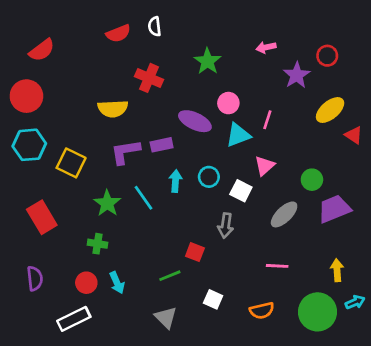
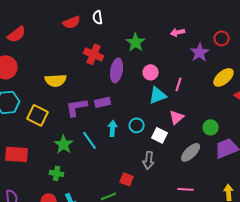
yellow semicircle: (113, 109) -> (56, 80), moved
purple ellipse: (195, 121) -> (117, 70), moved, turned 75
red rectangle: (42, 217) -> (17, 154), turned -55

